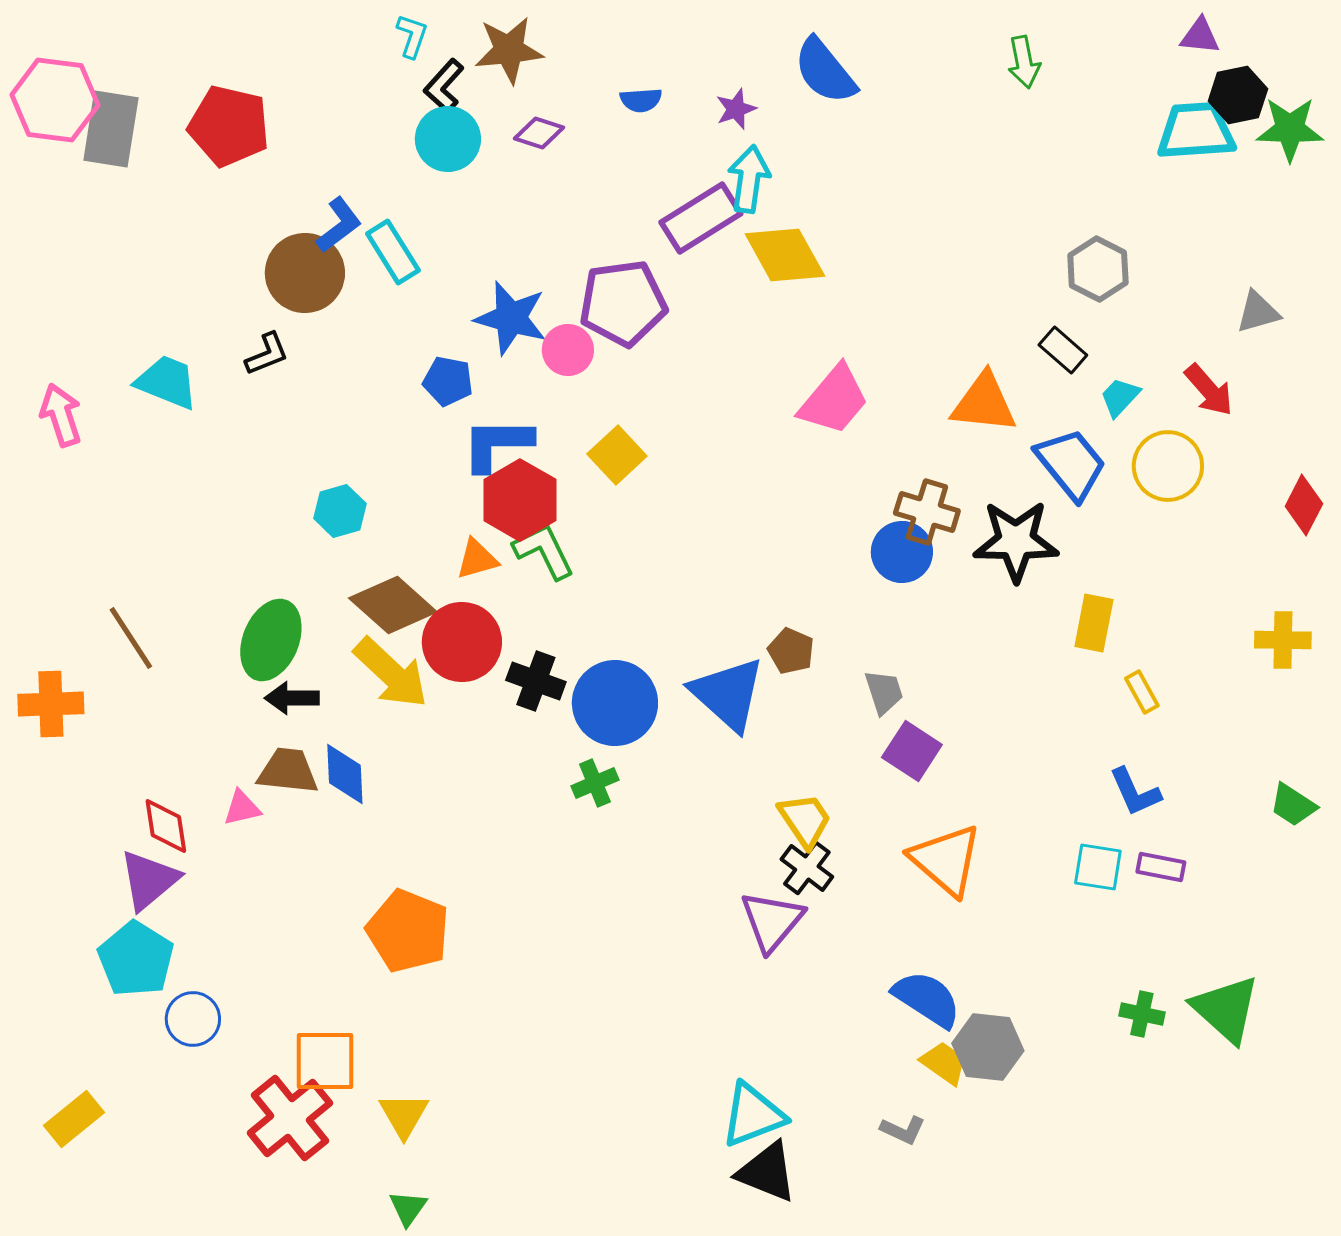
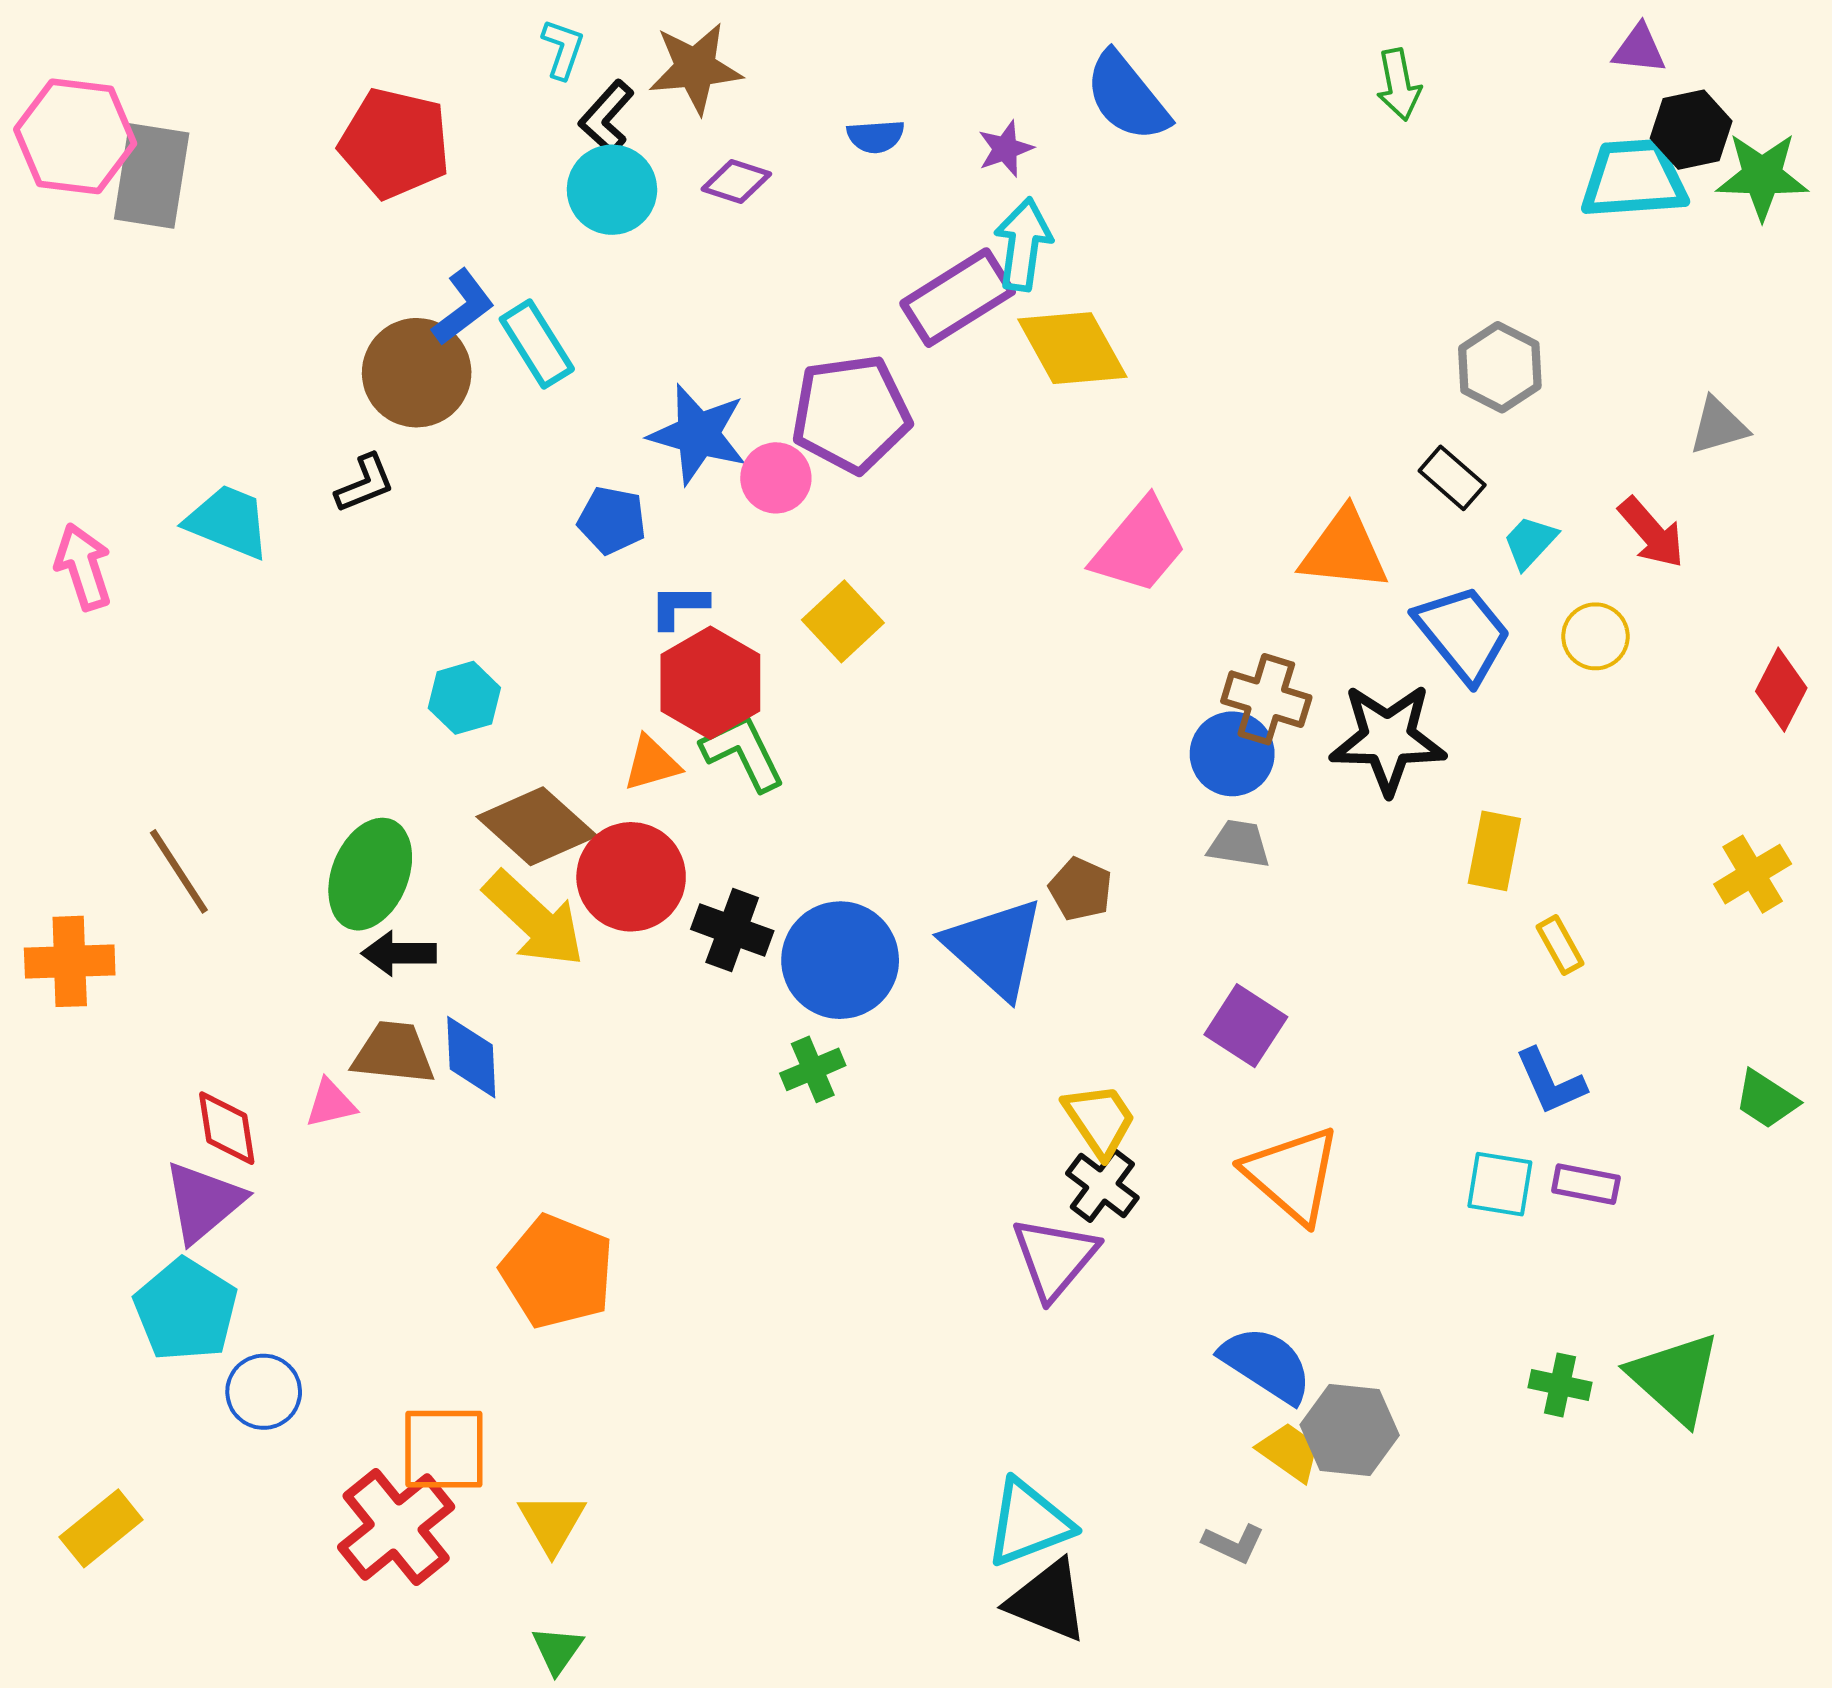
red pentagon: (229, 126) -> (395, 143), moved
blue L-shape: (497, 444) -> (679, 606), size x0.6
yellow circle: (1168, 466) -> (1595, 636), size x0.7
yellow cross: (1283, 640) -> (1753, 874), turned -32
gray trapezoid: (884, 692) -> (1239, 844), moved, turned -63

